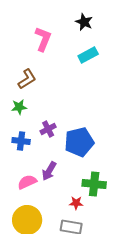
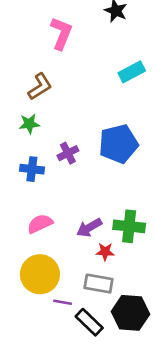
cyan rectangle: (88, 55) -> (132, 72), moved
blue pentagon: (79, 142) -> (118, 144), moved
purple arrow: (49, 171) -> (89, 228), moved, turned 30

